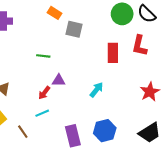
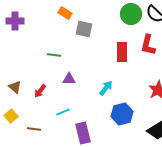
red arrow: (44, 93) -> (40, 91), moved
cyan line: (42, 113) -> (63, 112), moved
blue hexagon: (105, 131) -> (122, 114), moved
brown line: (23, 132) -> (34, 129), turned -48

